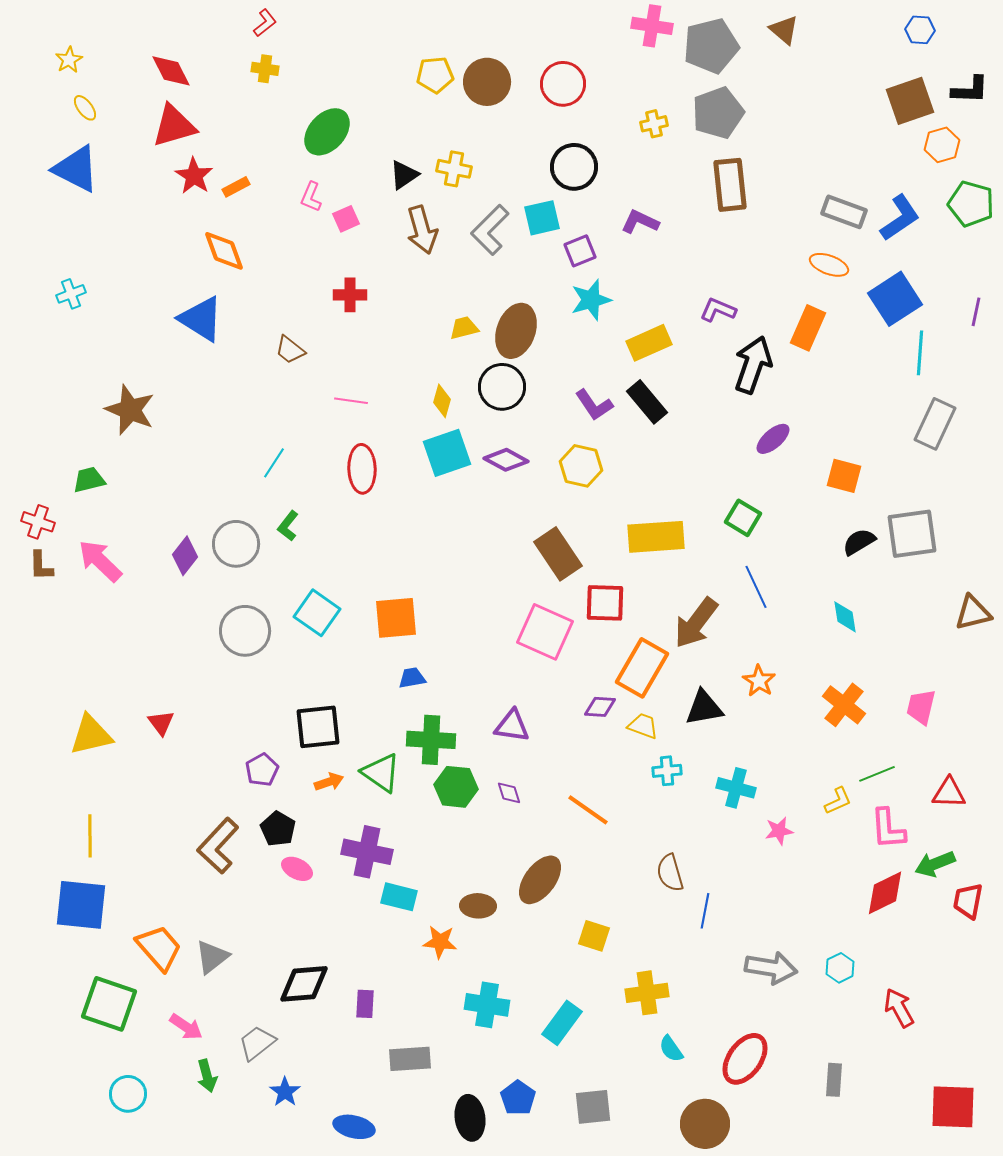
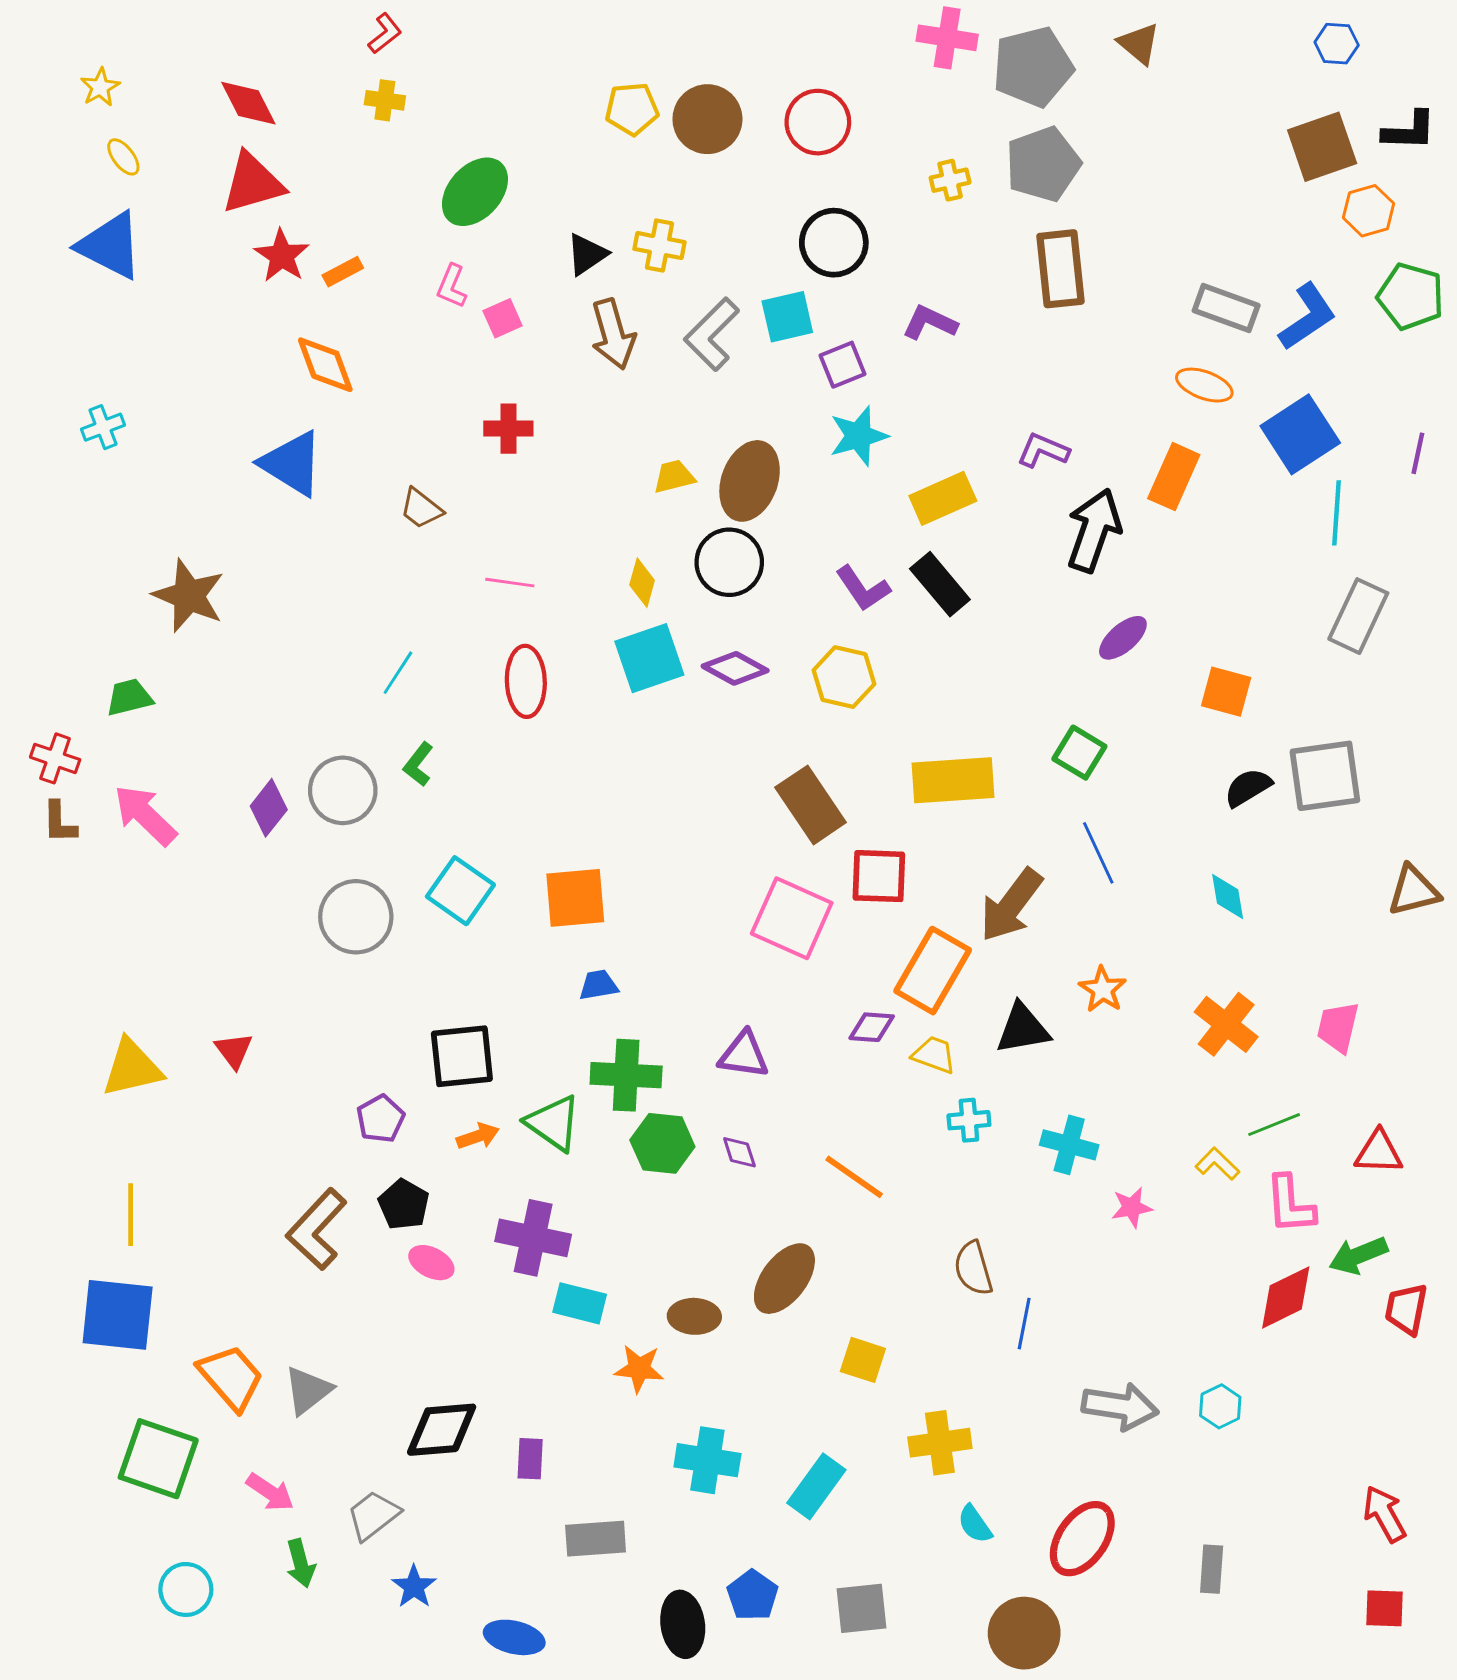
yellow L-shape: (838, 801) -> (1217, 1164), turned -112
red arrow: (899, 1008) -> (1384, 1514), moved
red square: (953, 1107) -> (1384, 1608), size x0.6

